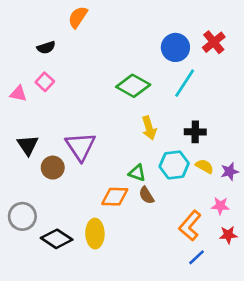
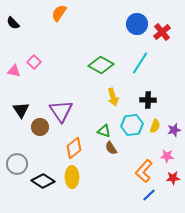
black semicircle: (46, 47) -> (13, 23), moved, turned 64
blue circle: (175, 47) -> (137, 24), moved
yellow semicircle: (204, 166) -> (155, 126), turned 80
orange diamond: (115, 197) -> (74, 148), moved, turned -40

